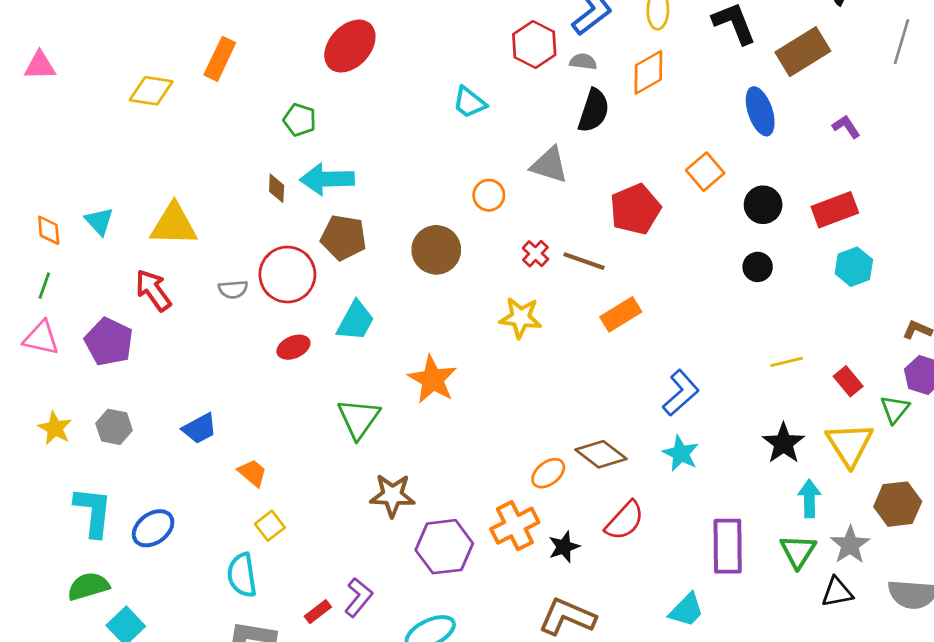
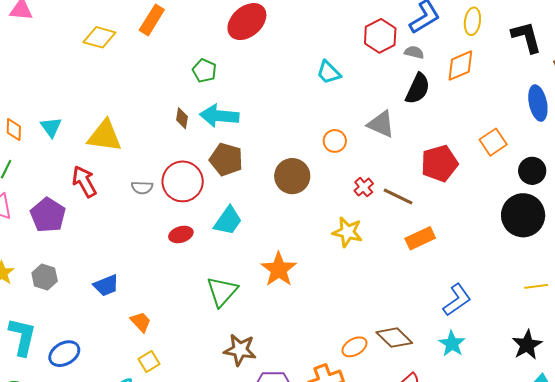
black circle: (758, 267) -> (523, 215), size x2.0

